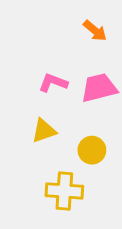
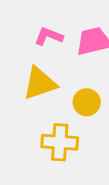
yellow triangle: (44, 131) -> (40, 83), size x1.4

